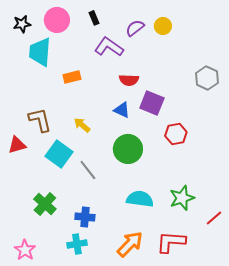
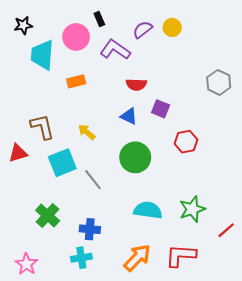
pink circle: (57, 20) -> (76, 37), moved
purple square: (152, 103) -> (161, 109), size x0.7
cyan square: (59, 154) -> (62, 163), turned 32

